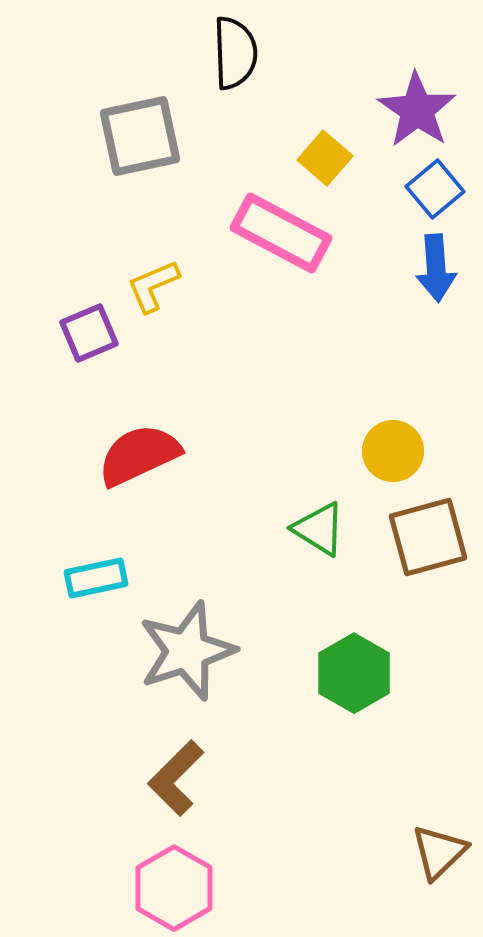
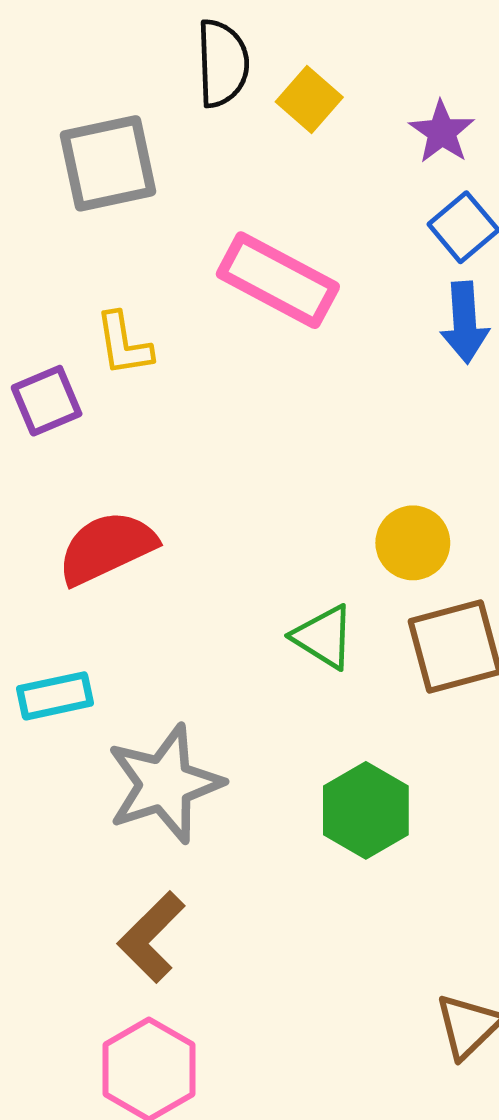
purple star: (417, 110) -> (442, 132), size x0.7
yellow square: (325, 158) -> (309, 99), moved
yellow L-shape: (153, 286) -> (124, 344), turned -76

